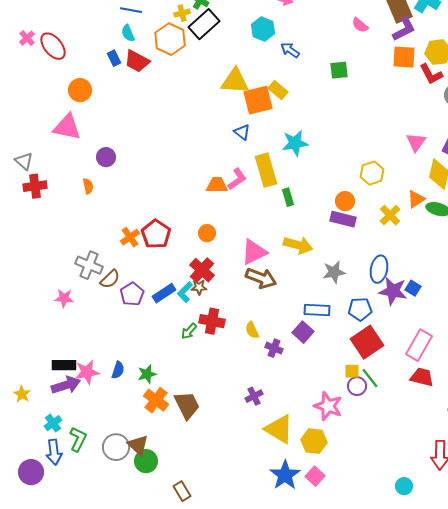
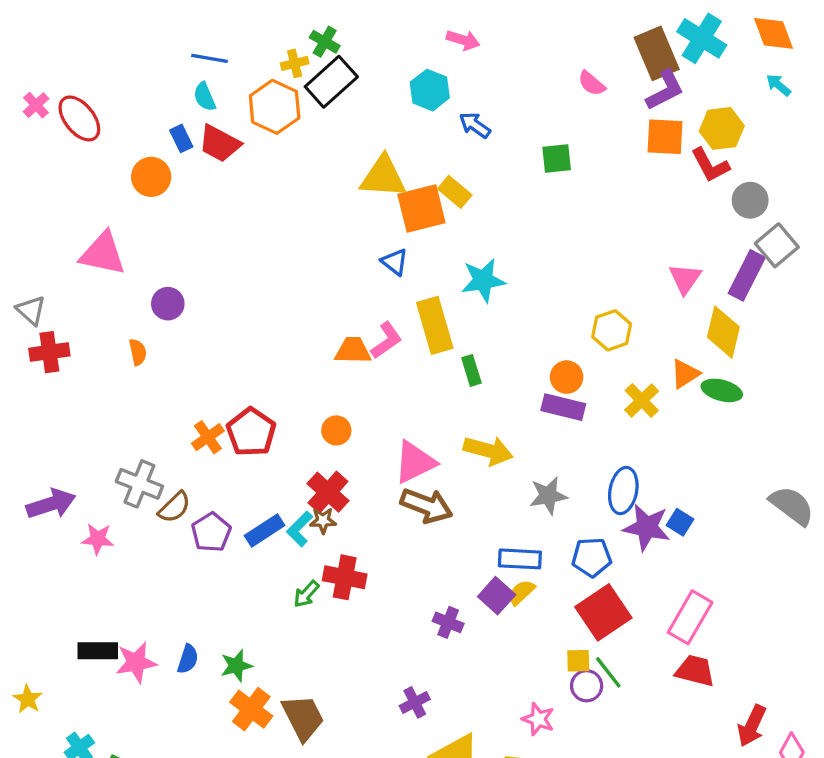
orange circle: (80, 90) -> (151, 177), moved
yellow semicircle: (252, 330) -> (522, 592), moved, turned 72
purple arrow: (66, 385) -> (51, 504), moved
pink star: (328, 406) -> (538, 719), size x0.7

